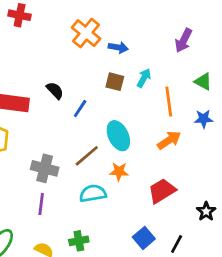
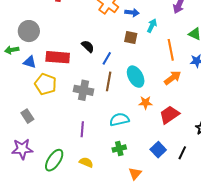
cyan arrow: (144, 78) -> (152, 26), moved
brown line: (87, 156) -> (109, 81), moved, turned -36
gray cross: (45, 168) -> (84, 90), moved
orange star: (119, 172) -> (145, 103), moved
green cross: (79, 241) -> (119, 148), moved

